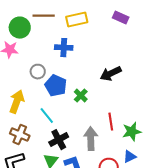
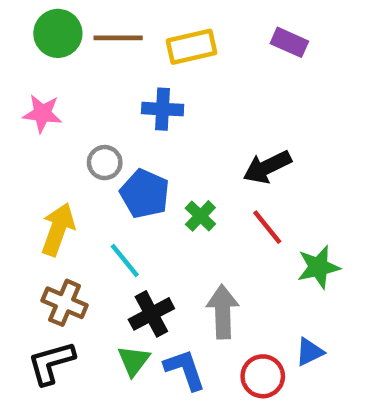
green circle: (20, 28) -> (58, 33), moved
red line: (111, 122) -> (267, 227), moved, turned -30
green star: (132, 132) -> (318, 267), moved

